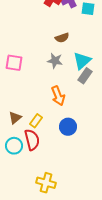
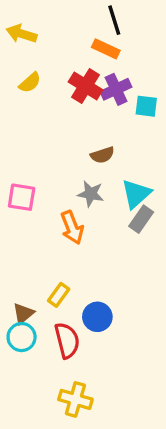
orange arrow: (58, 96) -> (72, 228), moved
brown triangle: (15, 118) -> (23, 313), moved
blue circle: (68, 127) -> (97, 317), moved
red semicircle: (32, 140) -> (67, 340), moved

